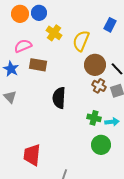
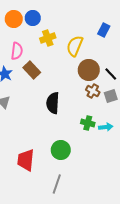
yellow cross: (54, 33) -> (48, 38), turned 35
pink semicircle: (23, 46) -> (17, 51), turned 120
brown rectangle: (38, 65) -> (32, 70), turned 36
green circle: (101, 145) -> (61, 150), moved

